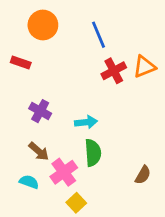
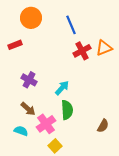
red rectangle: (21, 62) -> (15, 45), turned -40
cyan arrow: (86, 122) -> (62, 88), turned -42

